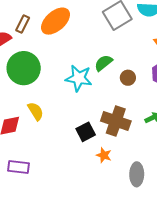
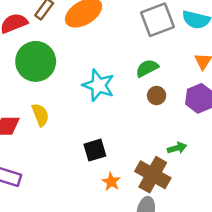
green semicircle: (103, 63) -> (147, 68), moved
brown cross: (116, 121) -> (153, 175), moved

